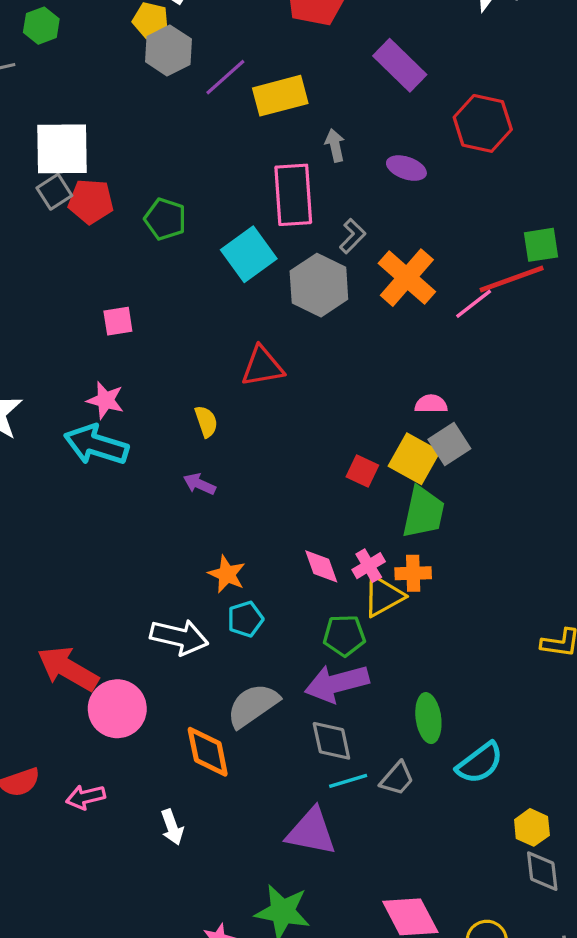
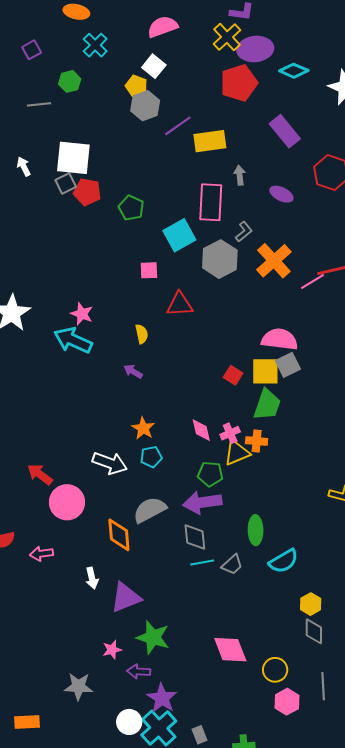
pink square: (118, 321) -> (149, 270), moved
pink semicircle: (431, 404) -> (280, 339), size x1.8
yellow square: (414, 459) -> (265, 371), turned -36
red arrow: (68, 669) -> (40, 474), size x0.7
purple triangle: (311, 832) -> (126, 597), moved, turned -40

